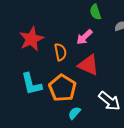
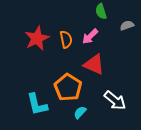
orange semicircle: (60, 52) -> (66, 39), moved
cyan L-shape: (31, 84) -> (37, 104), moved

